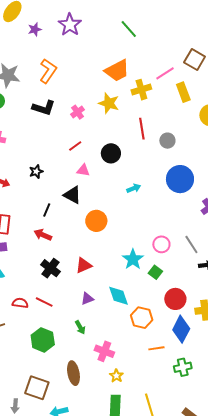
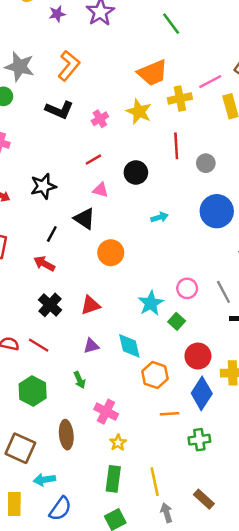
black star: (36, 172) -> (43, 186), size x1.5

